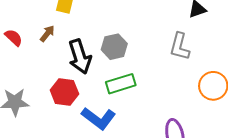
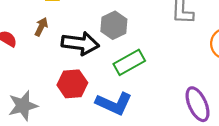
black arrow: (80, 57) -> (80, 43), turned -52

